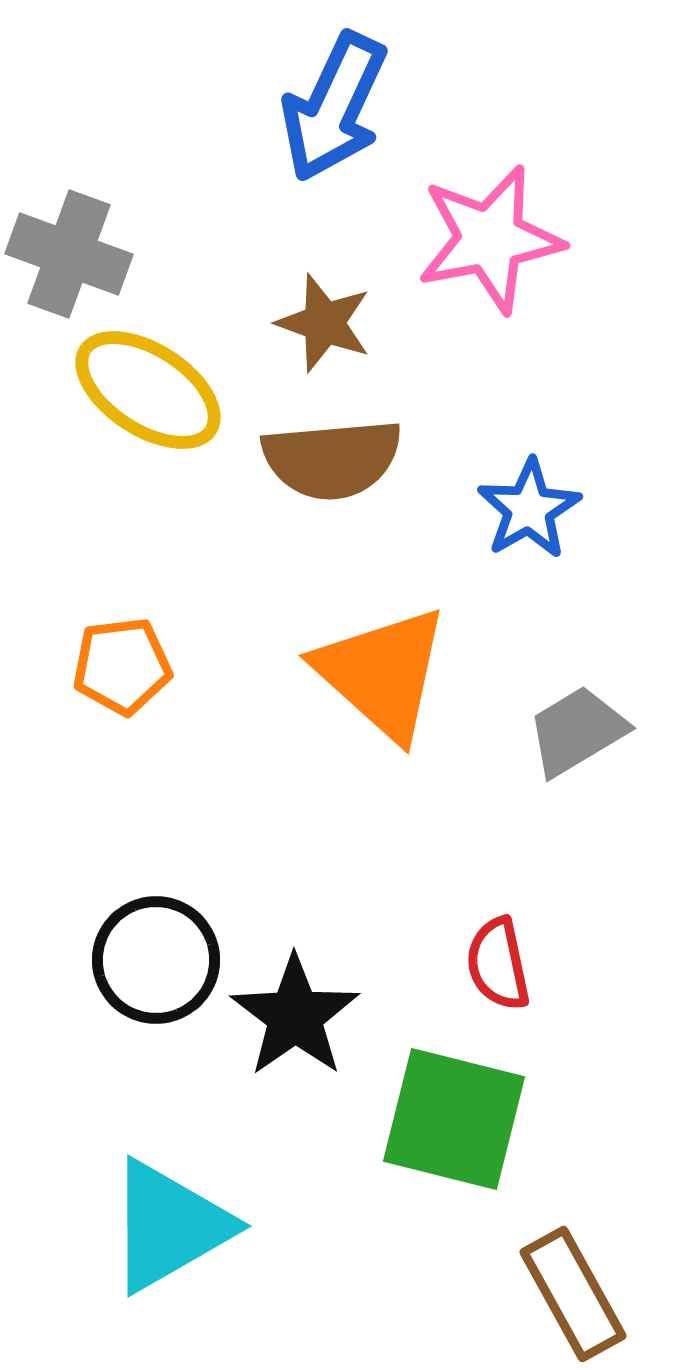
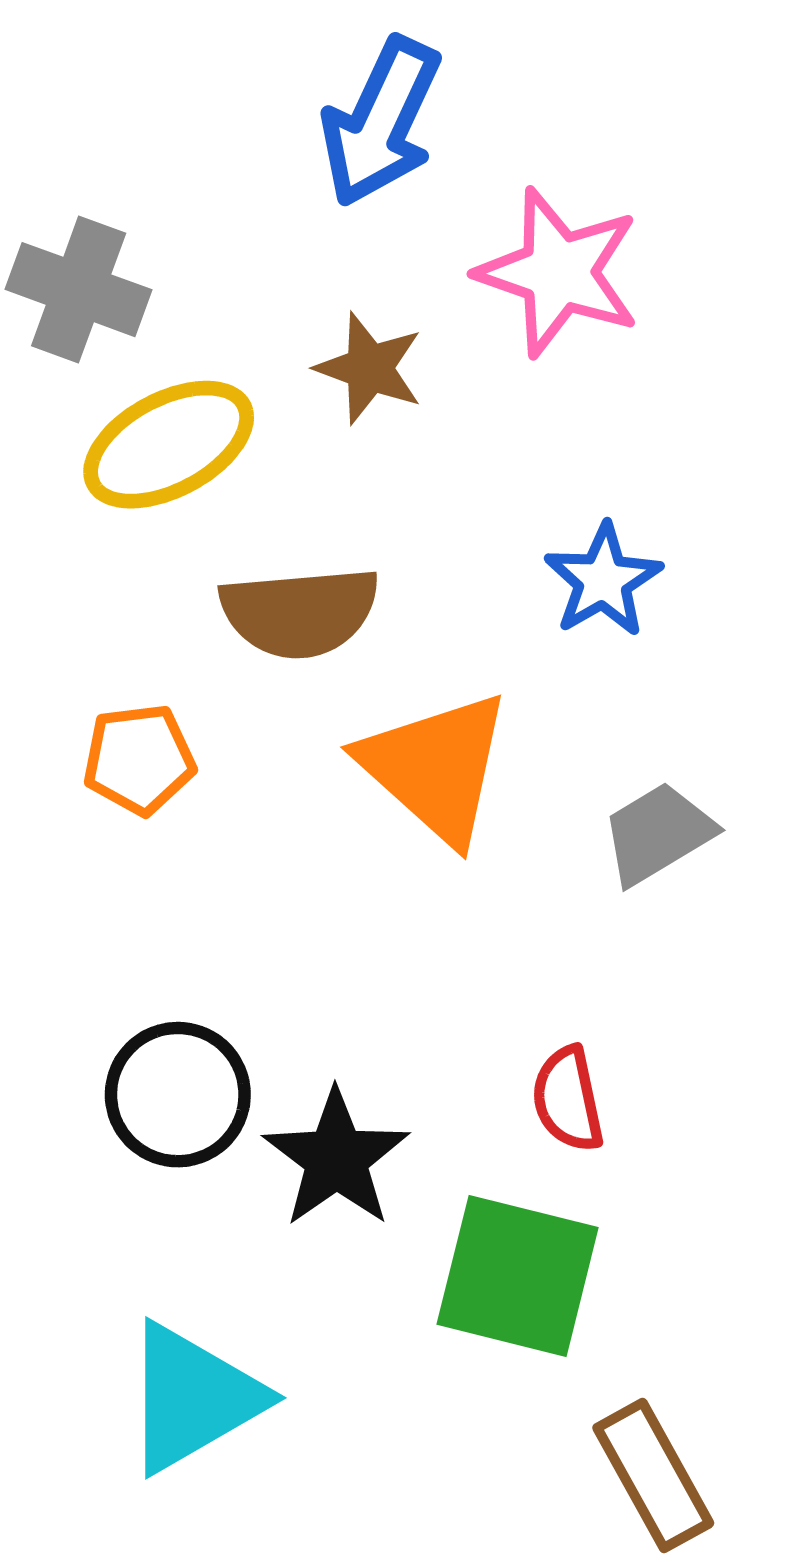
pink star: (490, 239) -> (559, 272), turned 30
yellow ellipse: (148, 390) -> (169, 445), turned -61
brown semicircle: (332, 459) -> (300, 612), moved

